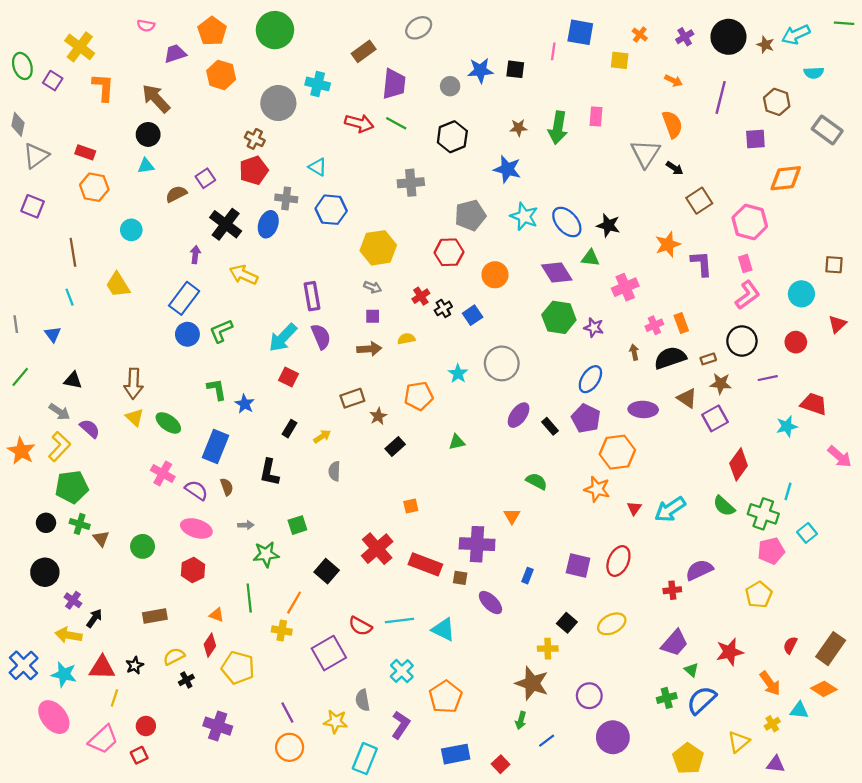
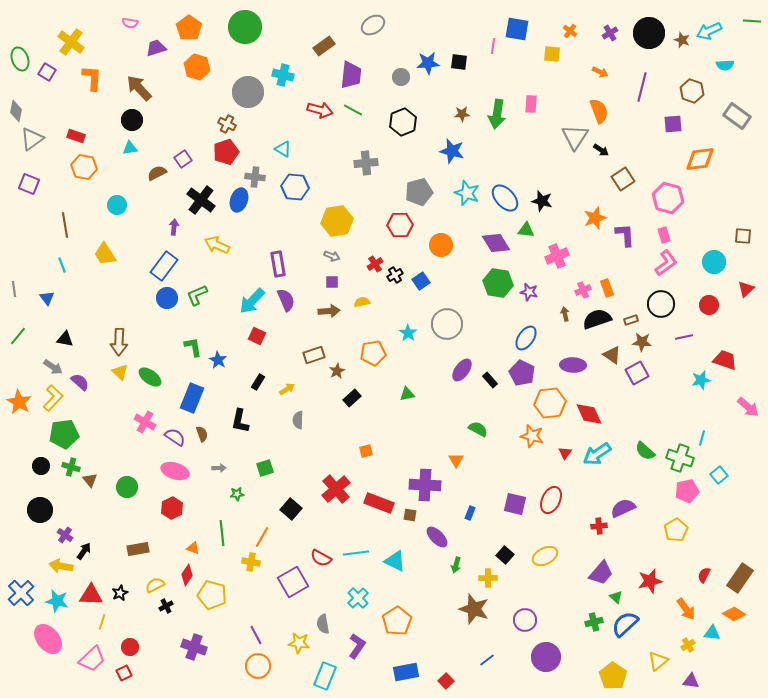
red diamond: (739, 464) -> (589, 414), moved, turned -60
green star: (266, 554) -> (237, 494), size x0.6
green arrow: (521, 720) -> (456, 565), moved

